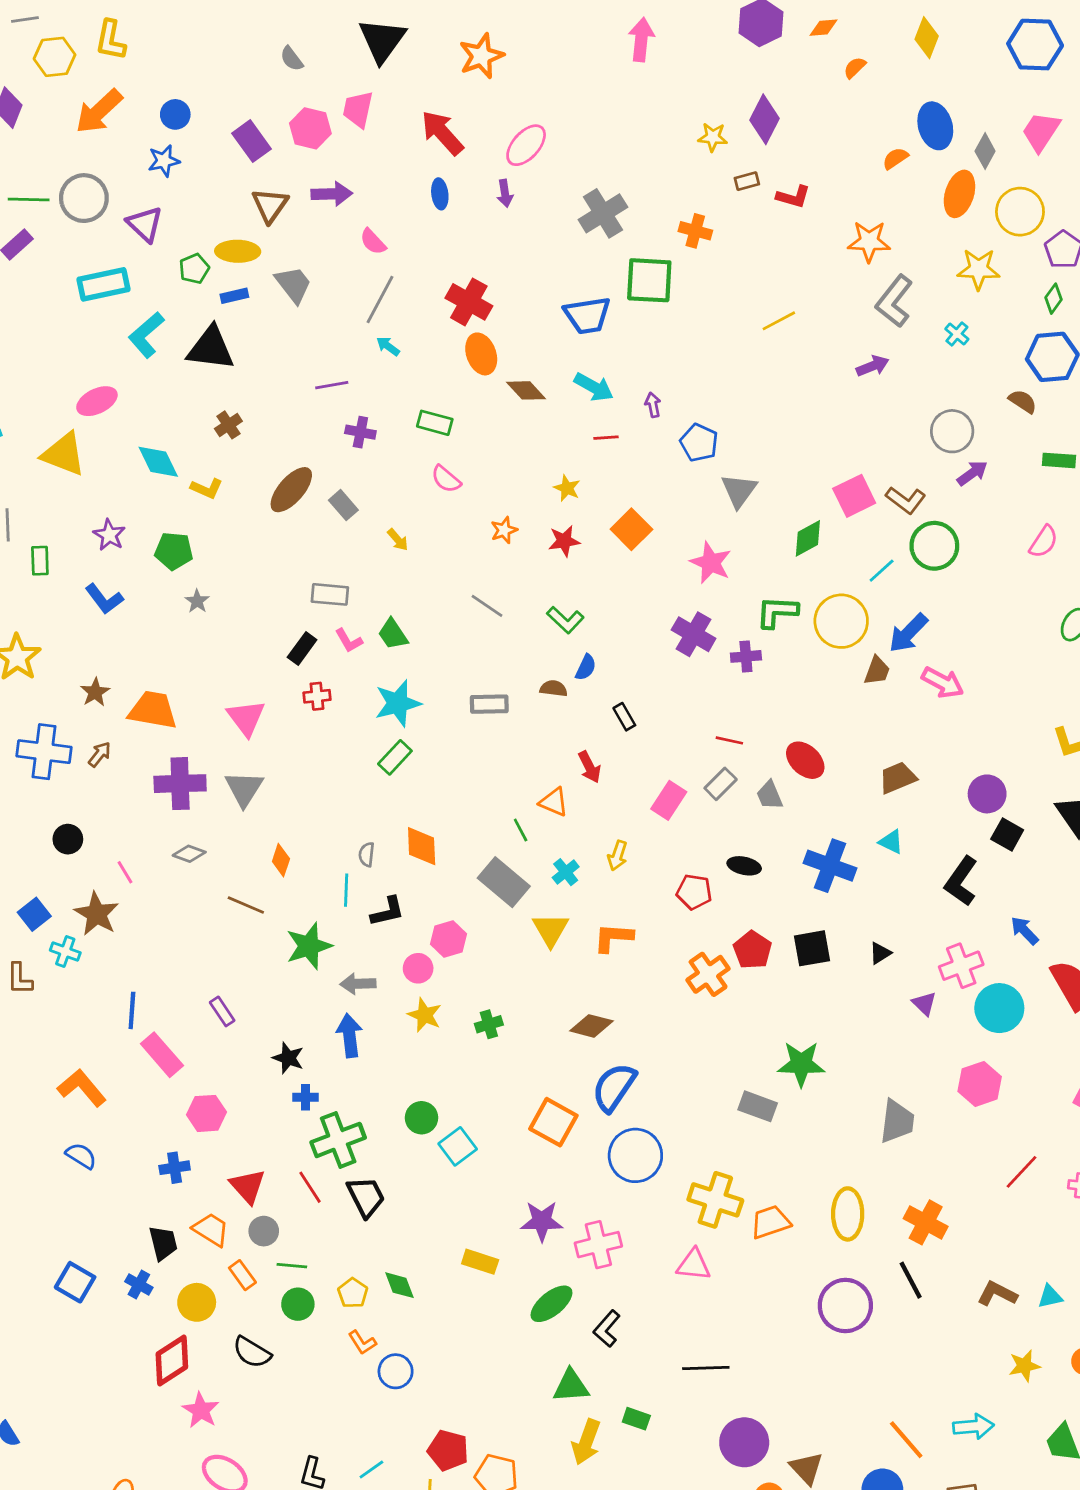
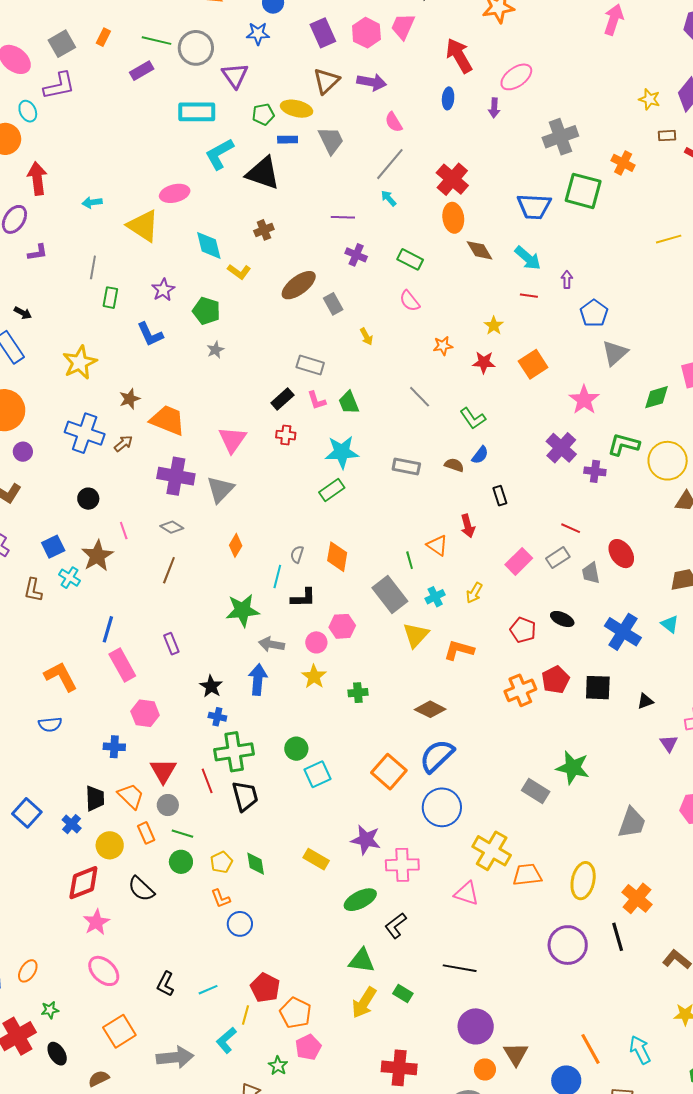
brown line: (246, 905) -> (169, 570), moved, turned 76
blue semicircle: (81, 1156) -> (50, 724), turned 130
cyan arrow: (973, 1427) -> (640, 1050), turned -124

